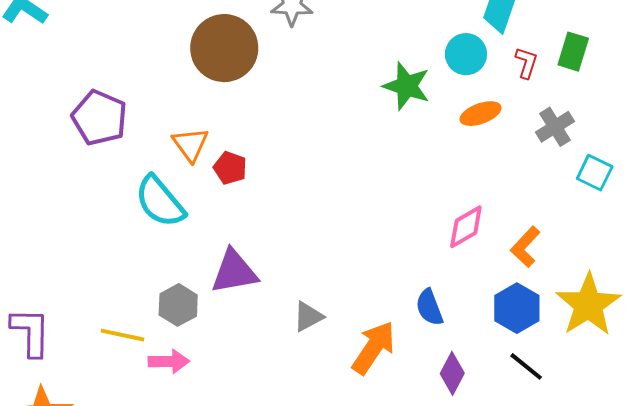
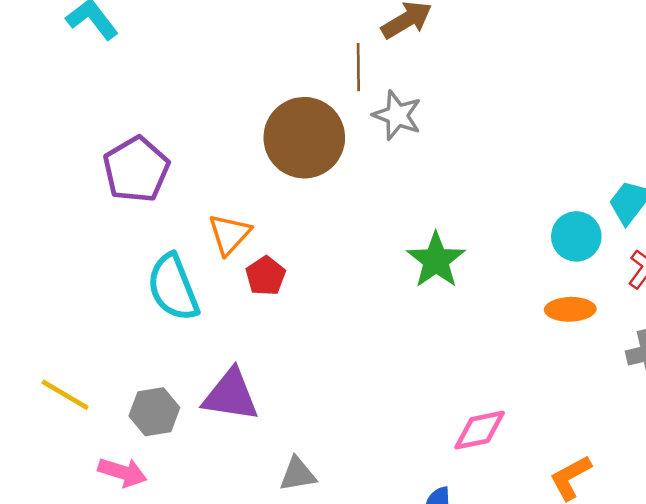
green star: (407, 86) -> (436, 260), moved
pink diamond: (466, 227) -> (480, 430), moved
yellow line: (123, 335) -> (65, 395), moved

